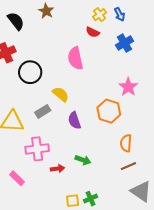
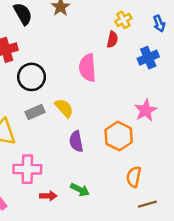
blue arrow: (120, 14) -> (159, 24), moved
red semicircle: (93, 32) -> (112, 39), turned -112
gray rectangle: (43, 111) -> (35, 112), moved
brown line: (128, 166) -> (147, 204), moved

